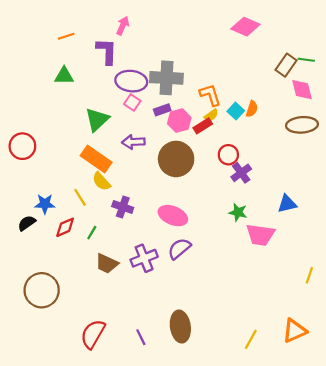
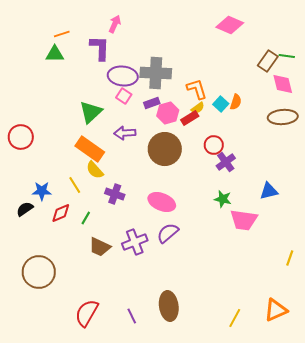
green triangle: (64, 76) -> (55, 54), moved

